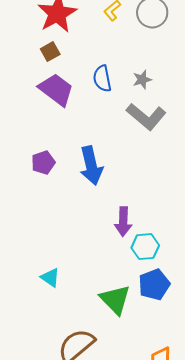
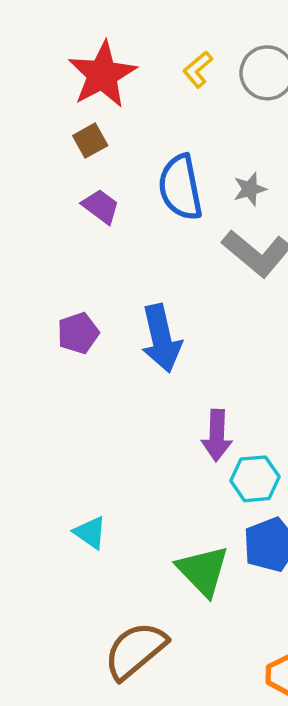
blue semicircle: (102, 79) -> (180, 187), size x1.4
purple trapezoid: (56, 90) -> (101, 206), size x0.6

